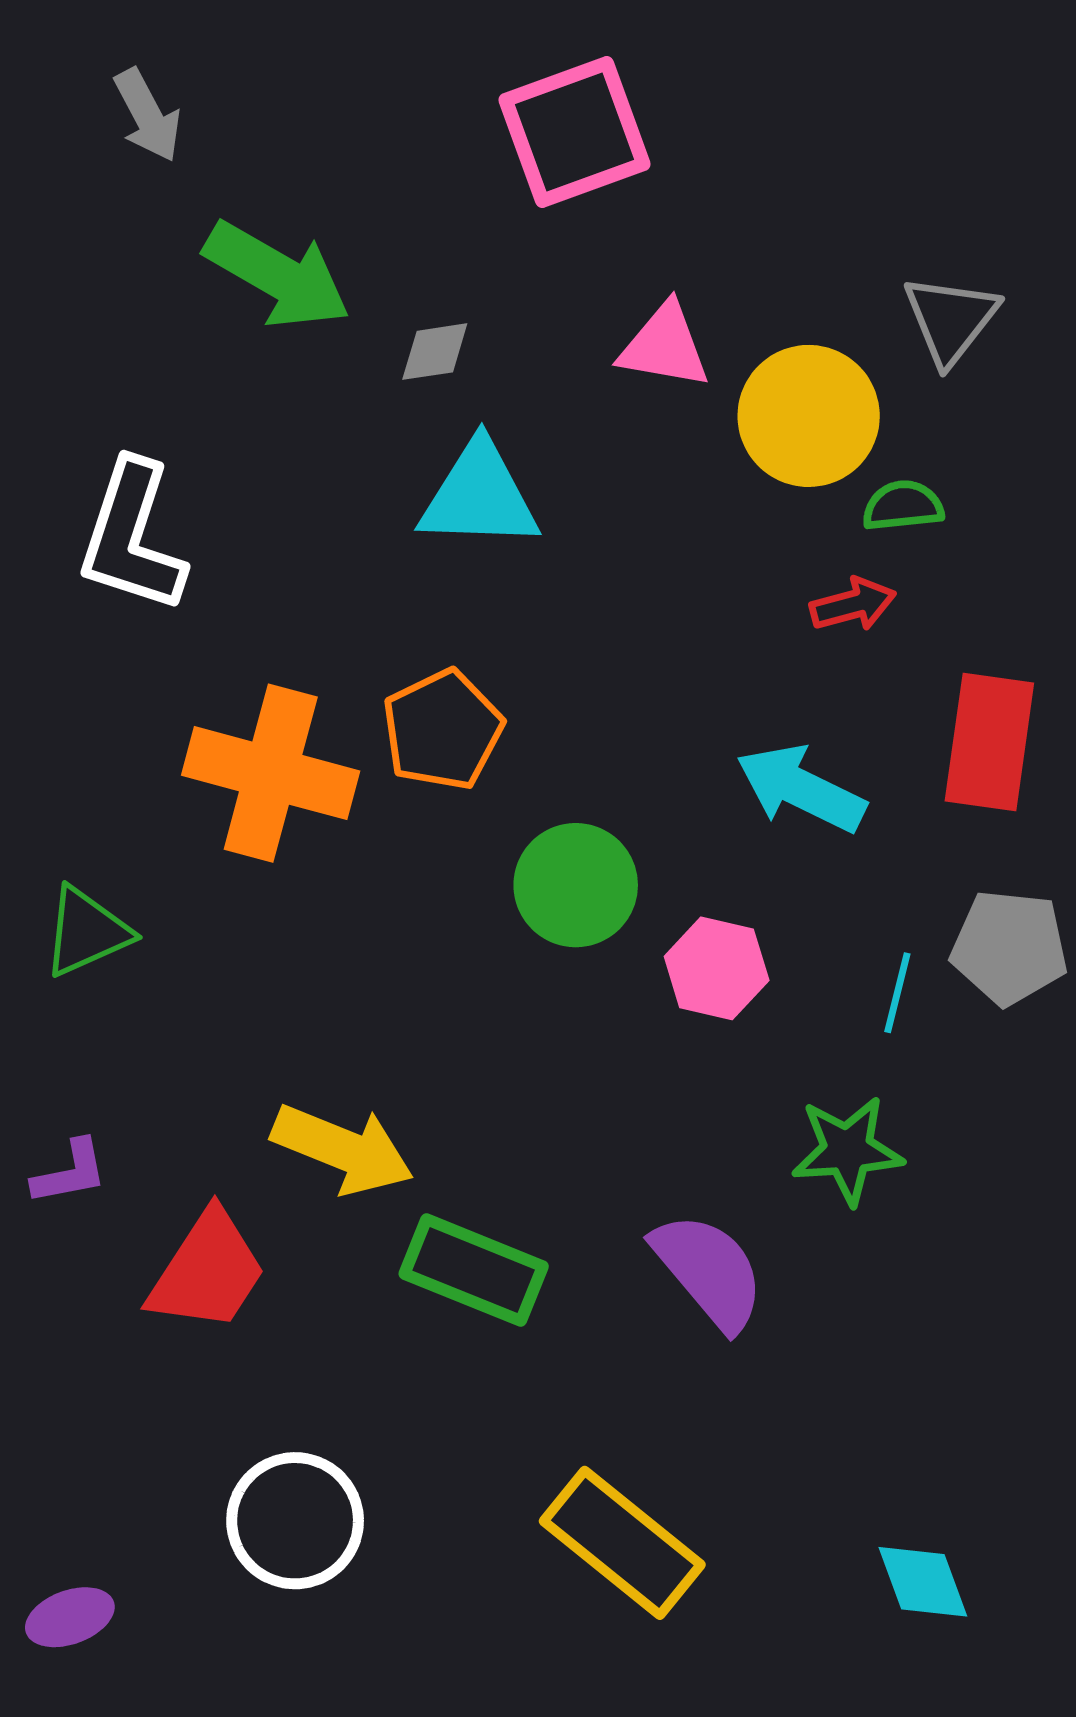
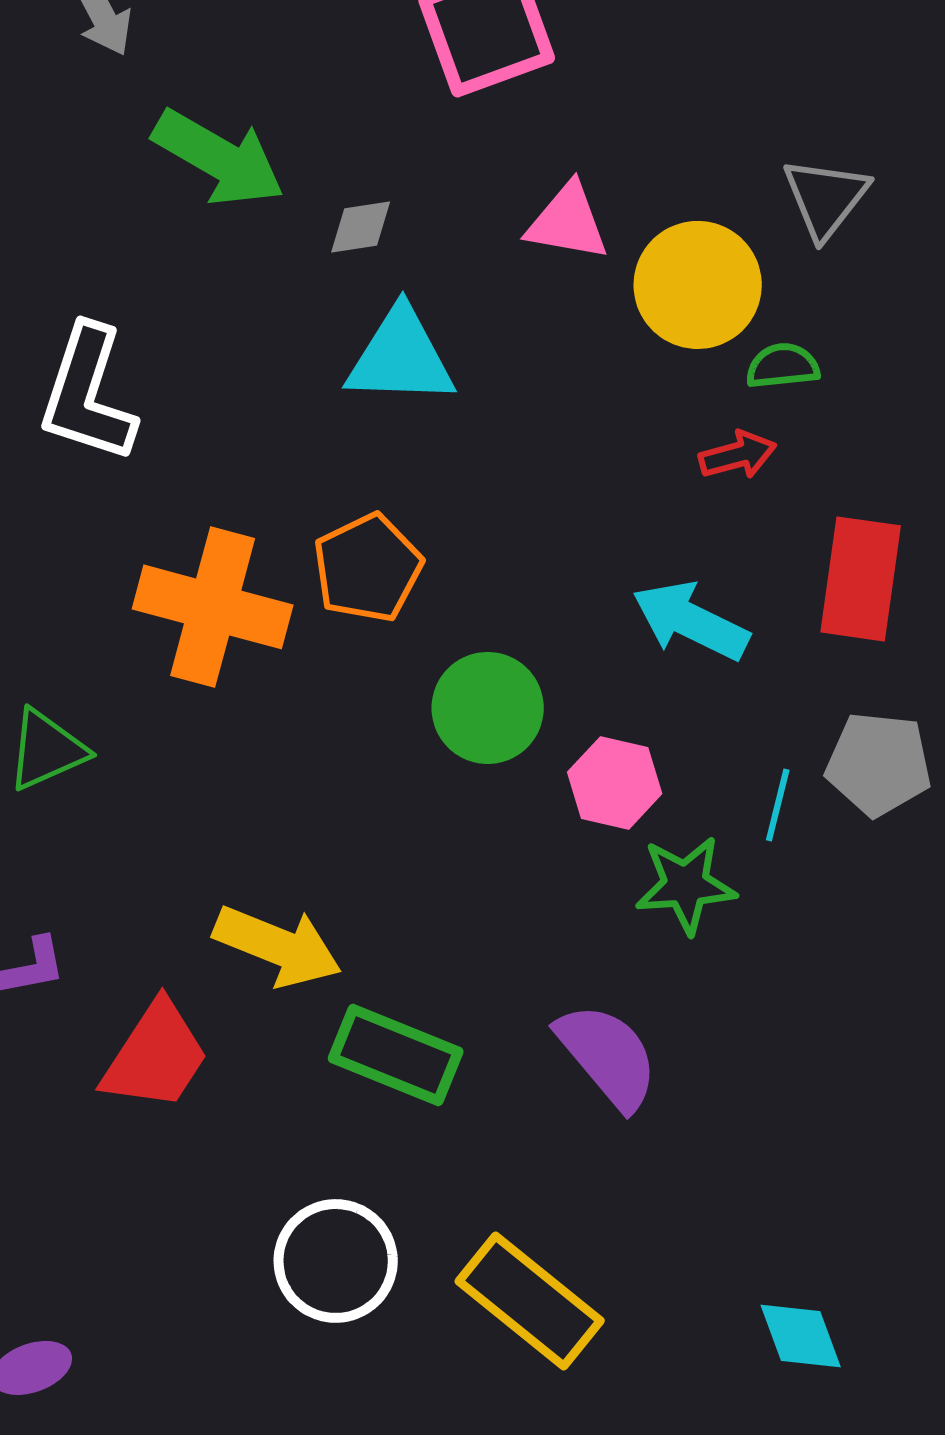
green star: (847, 1150) -> (686, 885), moved
white circle: (295, 1521) -> (336, 1261), moved

